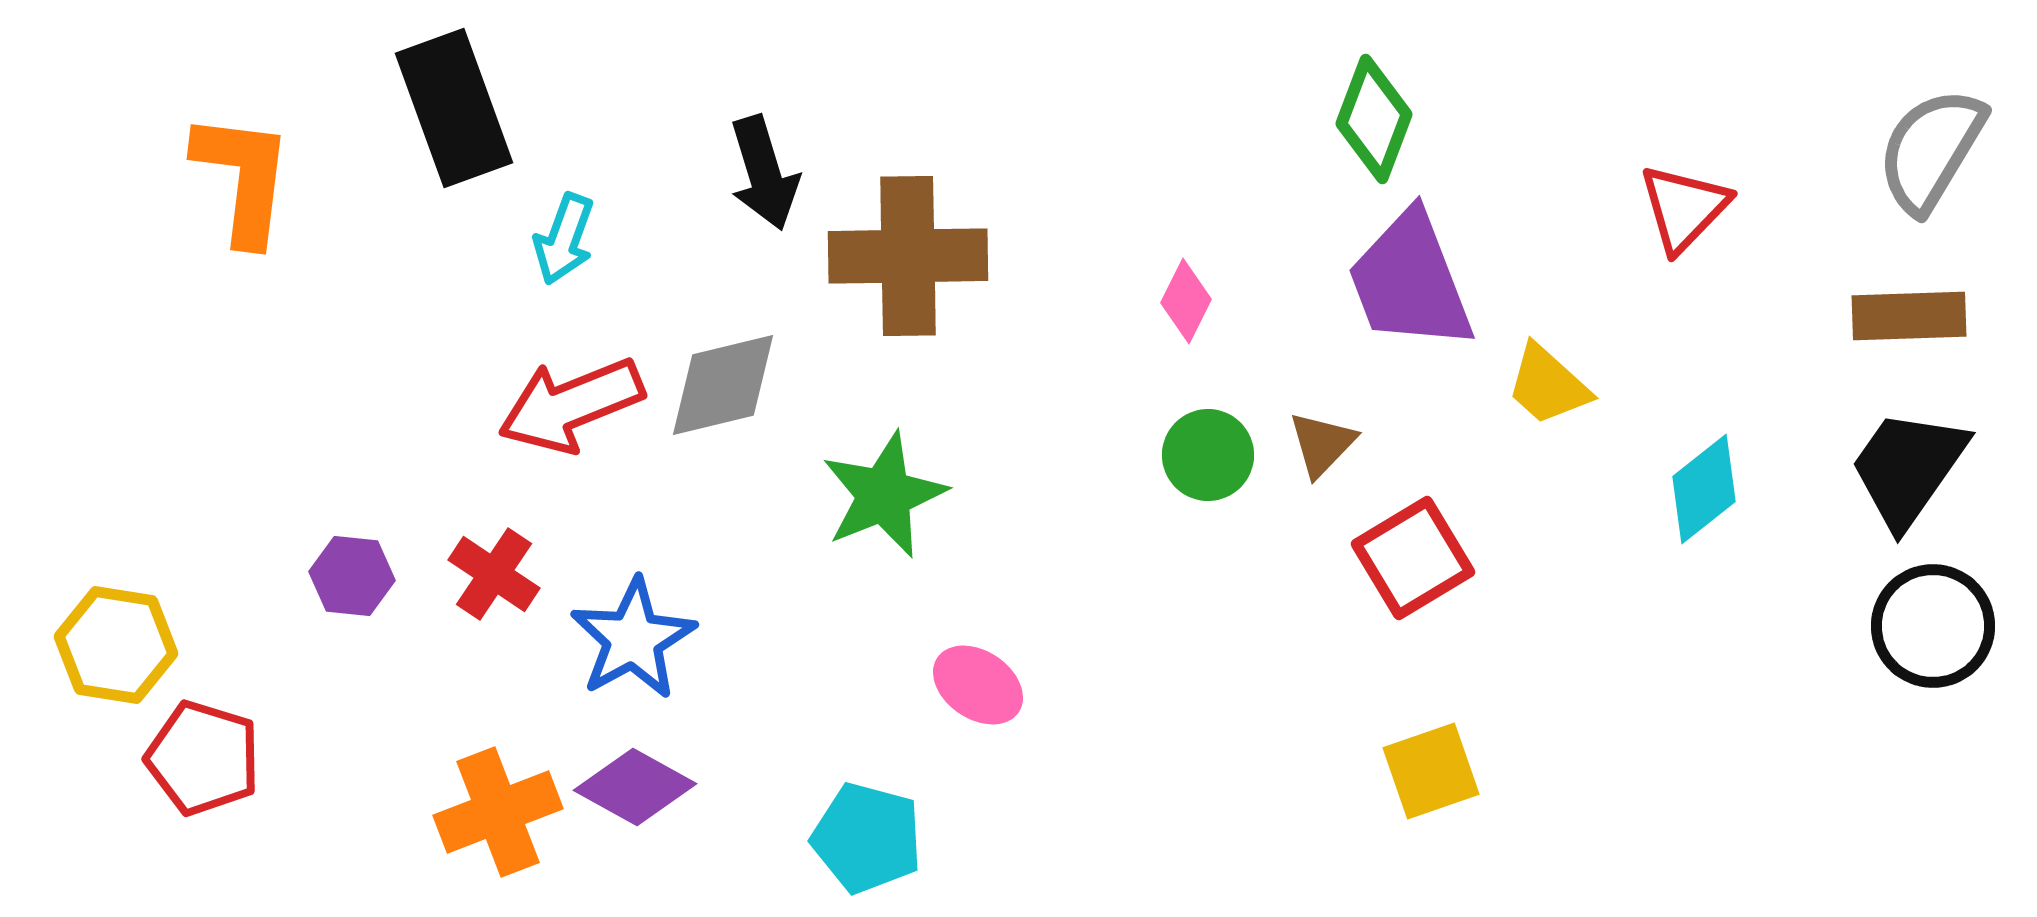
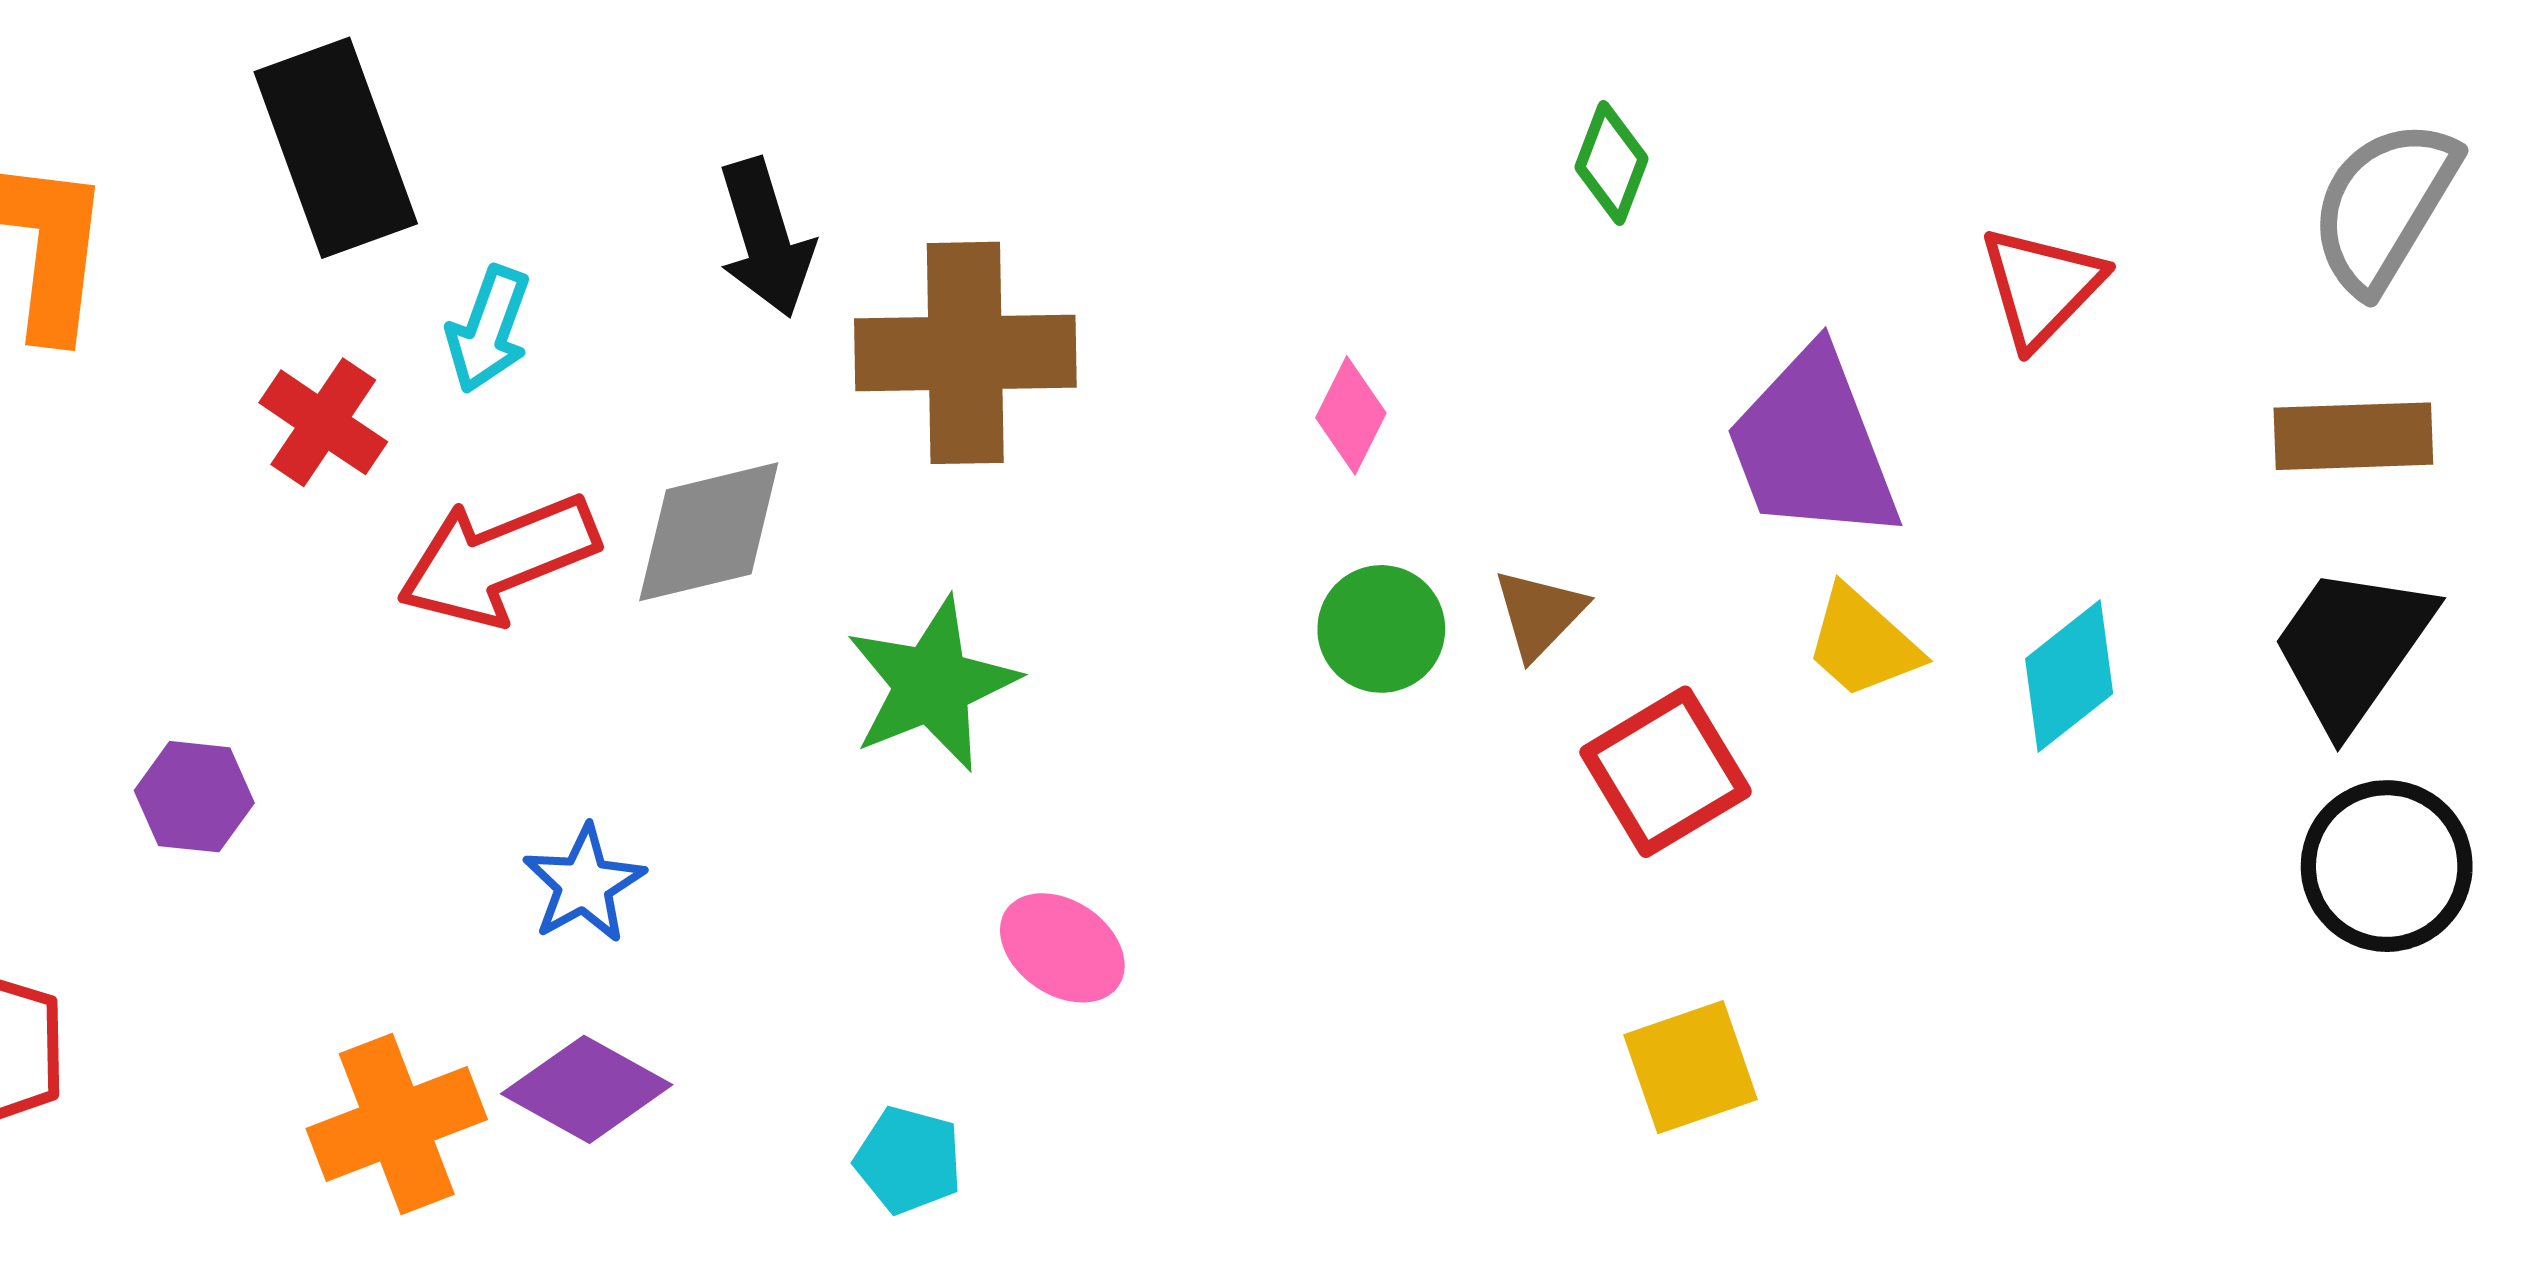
green diamond: (1374, 119) -> (1611, 163), size x0.7
purple trapezoid: (1410, 281) -> (1813, 446), moved
yellow trapezoid: (1548, 385) -> (1862, 643), moved
red cross: (494, 574) -> (323, 422), moved
blue star: (633, 639) -> (584, 884), size x0.7
cyan pentagon: (867, 838) -> (908, 1160), size x0.7

